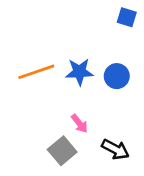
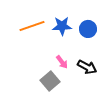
black arrow: (115, 149) -> (87, 67), moved

